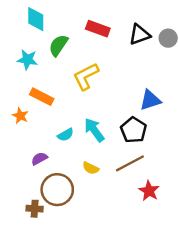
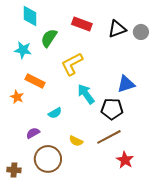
cyan arrow: (94, 130) -> (86, 94), moved
black pentagon: (134, 130) -> (112, 109), turned -30
brown cross: (35, 209) -> (14, 170), moved

